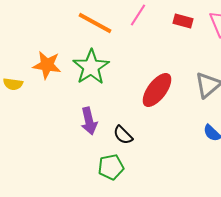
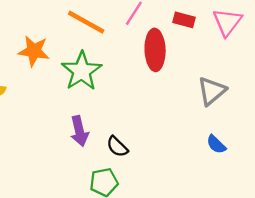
orange star: (47, 65) -> (34, 51), moved
red ellipse: (157, 90) -> (155, 50), moved, turned -39

